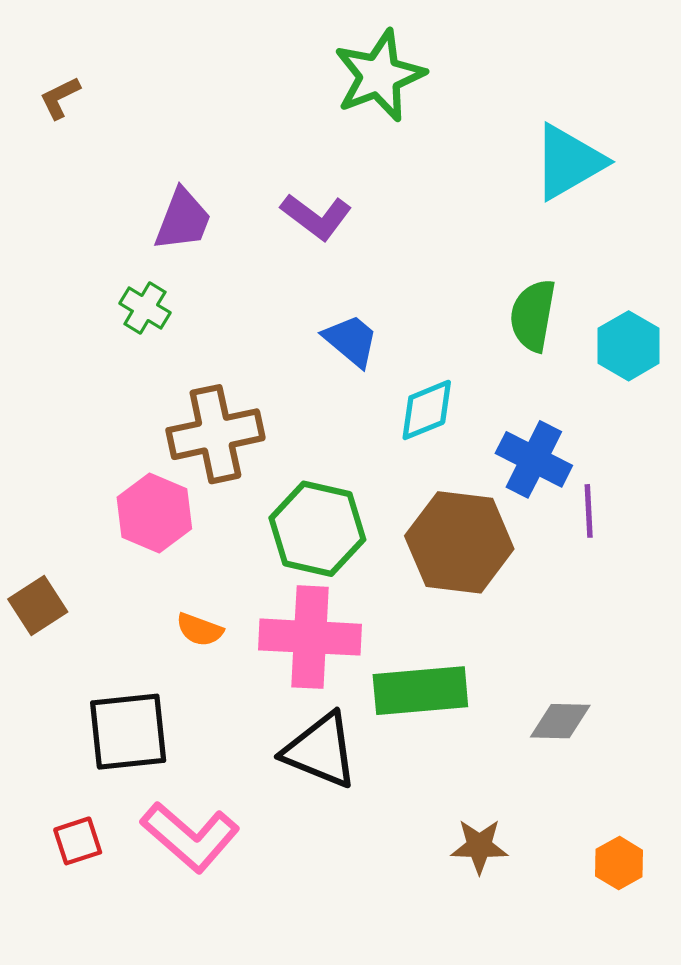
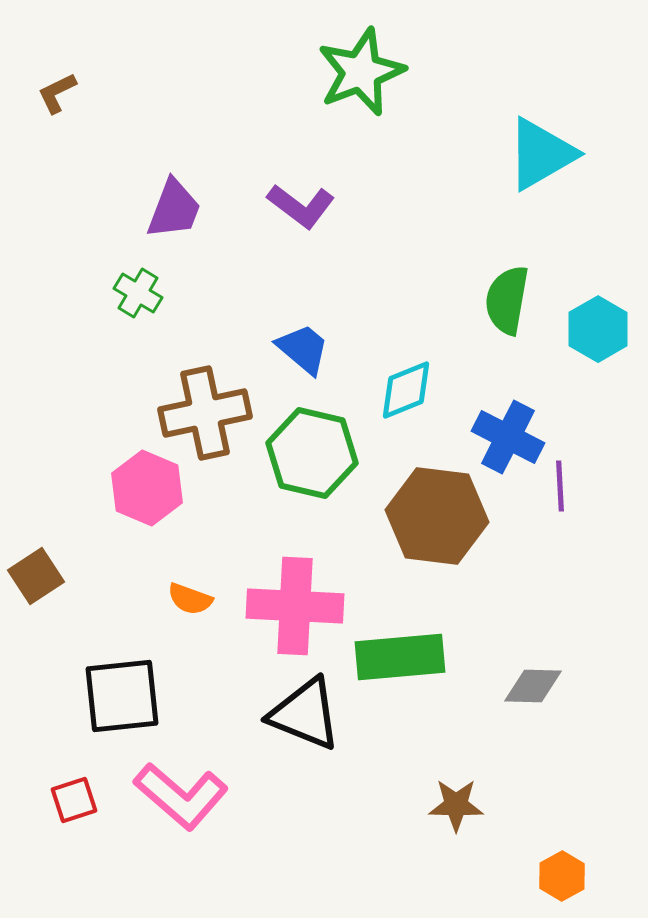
blue trapezoid: (351, 341) -> (303, 349), moved
green hexagon: (317, 529) -> (312, 453), moved
orange hexagon: (619, 863) -> (562, 876), moved

